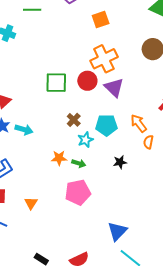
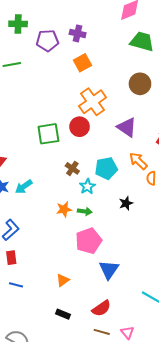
purple triangle: (114, 88) -> (127, 127), moved
cyan arrow: (24, 130) -> (24, 187), turned 138
orange triangle: (31, 203) -> (63, 280), moved, turned 32
blue triangle: (117, 231) -> (109, 270), moved

